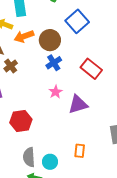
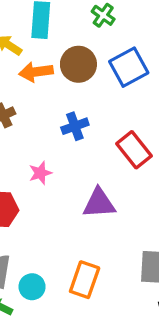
brown circle: (50, 40) -> (78, 64), moved
pink star: (56, 92) -> (40, 173), moved
orange rectangle: (80, 151) -> (85, 280), size x1.5

